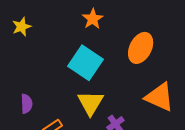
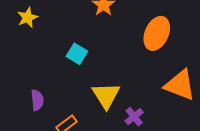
cyan square: (86, 63) -> (77, 54), moved, size x0.6

